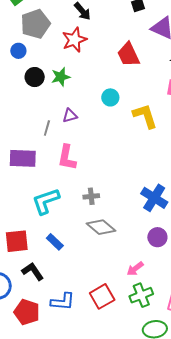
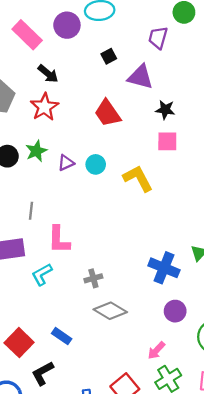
purple triangle: (70, 116) -> (66, 163), moved
cyan L-shape: (46, 201) -> (42, 274), moved, size x0.7
red square: (17, 241) -> (19, 343), turned -30
black L-shape: (33, 271) -> (43, 373), turned -75

